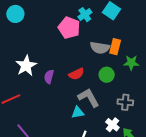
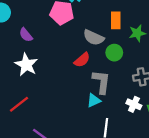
gray semicircle: (100, 48) -> (94, 37), moved, turned 30
purple semicircle: (49, 77) -> (26, 35), moved, turned -40
gray L-shape: (89, 98) -> (101, 82), turned 50

